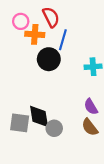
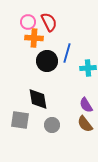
pink circle: (21, 21) -> (28, 22), moved
blue line: (63, 40) -> (67, 53), moved
black diamond: (39, 116) -> (38, 99), moved

